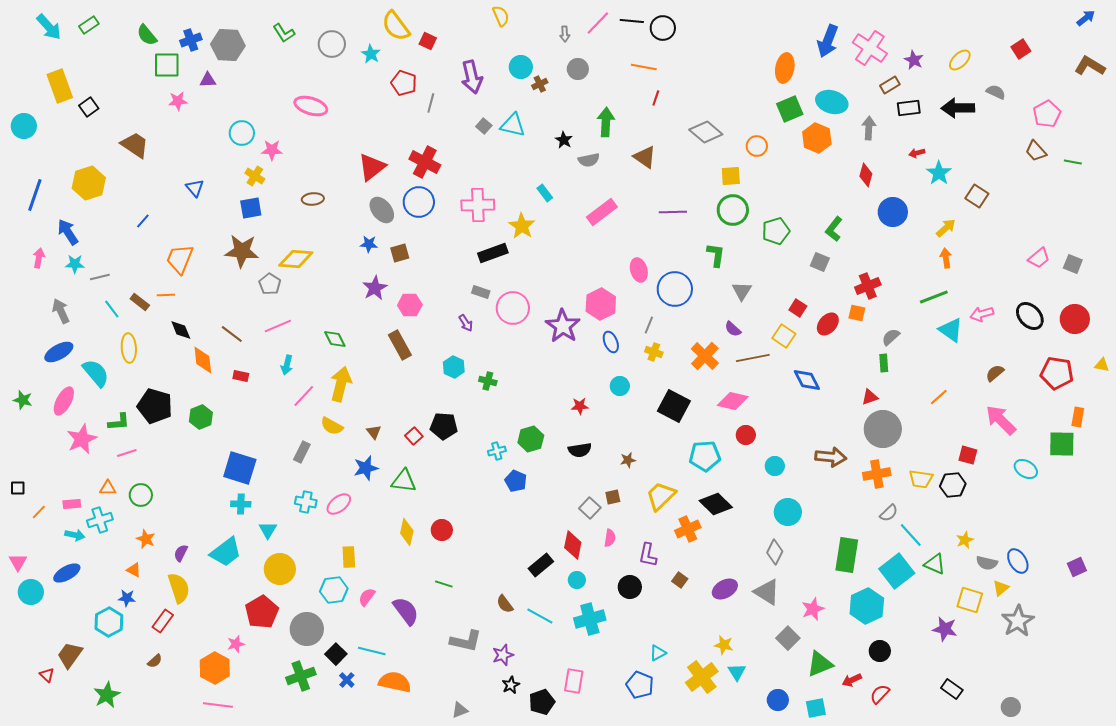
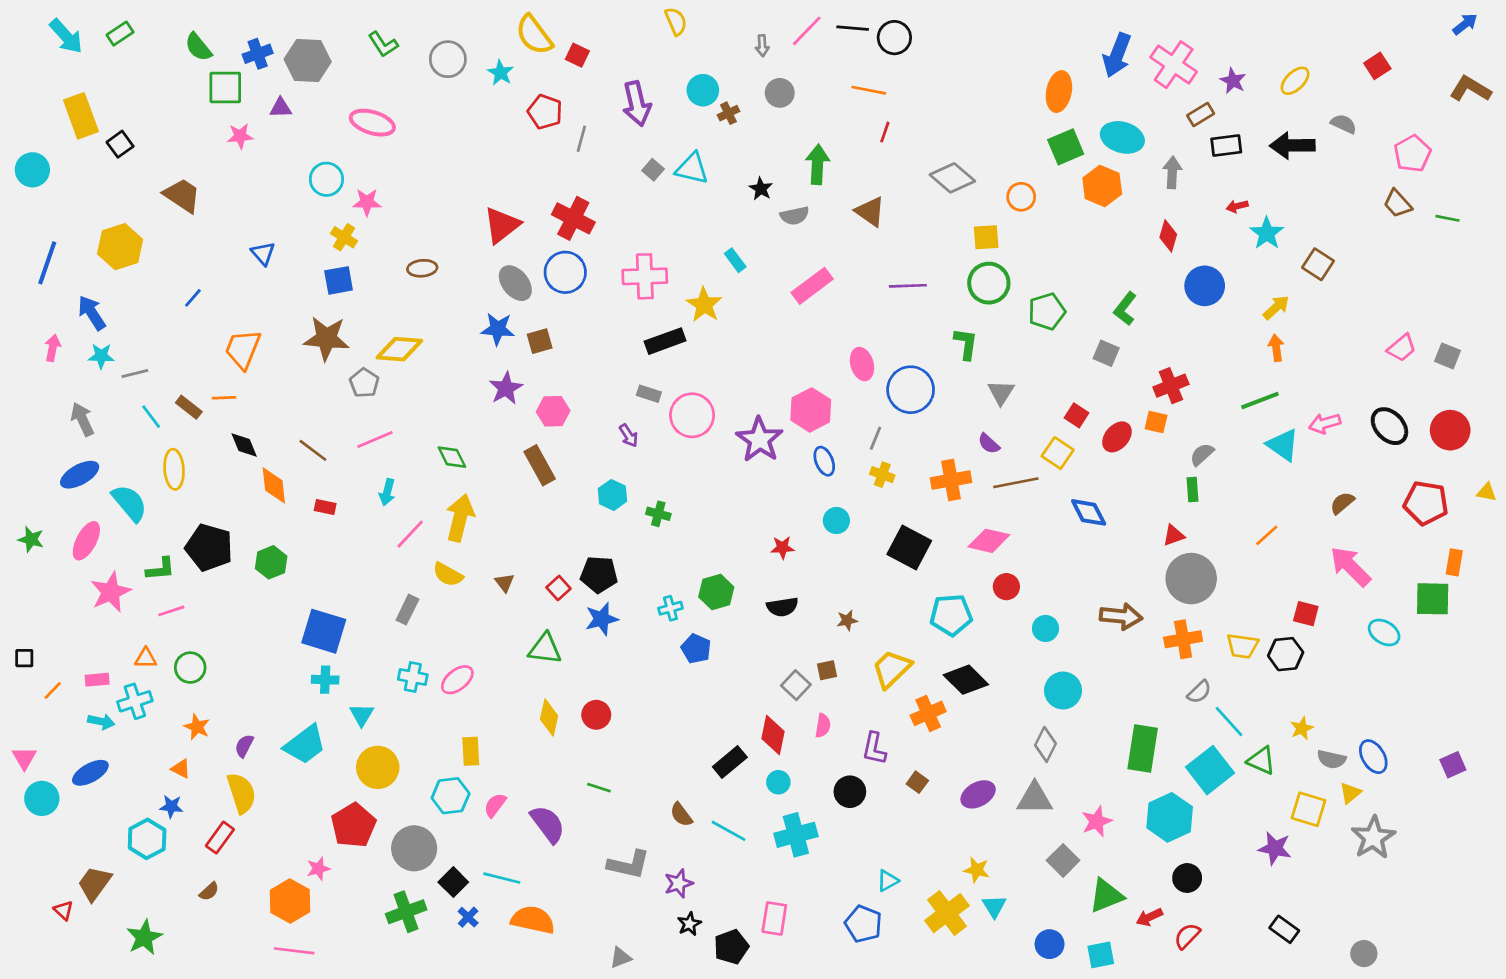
pink ellipse: (311, 106) -> (372, 123), moved
blue star: (369, 244) -> (498, 329), size x1.4
orange cross: (705, 356) -> (951, 480), turned 36
blue star: (366, 468) -> (602, 619), moved
gray triangle: (767, 592) -> (1035, 798), turned -32

